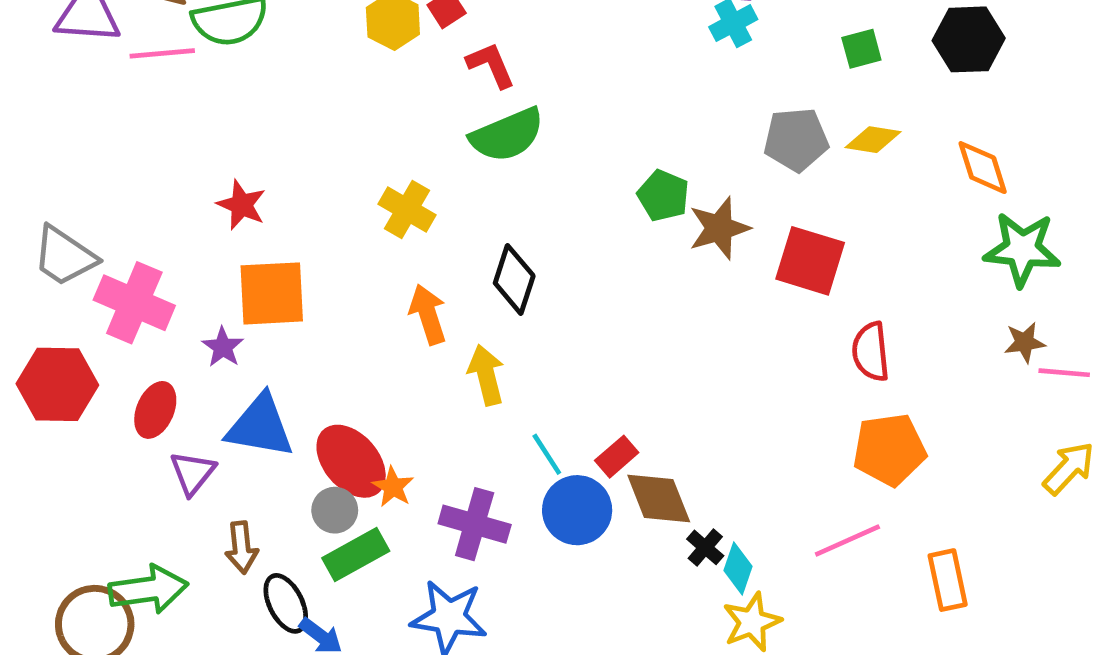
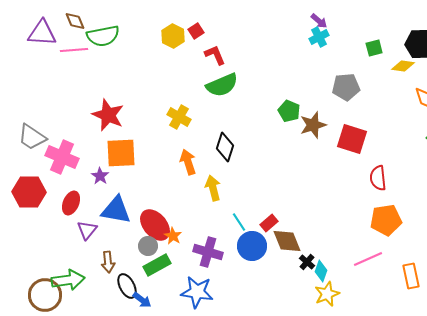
yellow diamond: (873, 140) -> (403, 66), moved
red star: (242, 205) -> (108, 115), size x1.5

